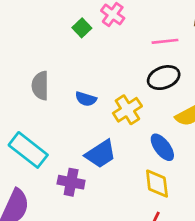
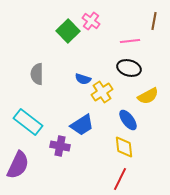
green square: (82, 28) -> (68, 31), size x1.6
black ellipse: (164, 78) -> (129, 68), turned 35
blue semicircle: (86, 99) -> (83, 79), moved

